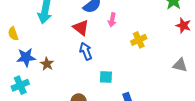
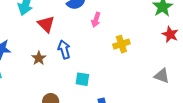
red triangle: (81, 28) -> (46, 24), moved
brown star: (47, 64) -> (39, 58), moved

